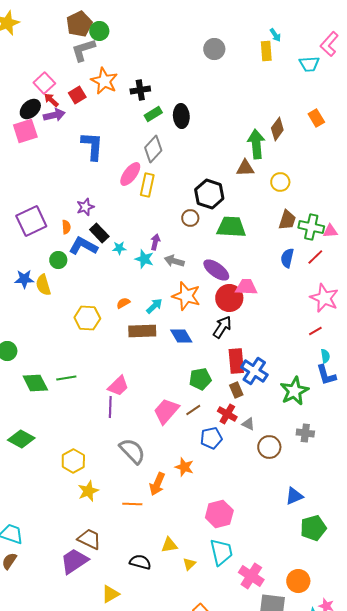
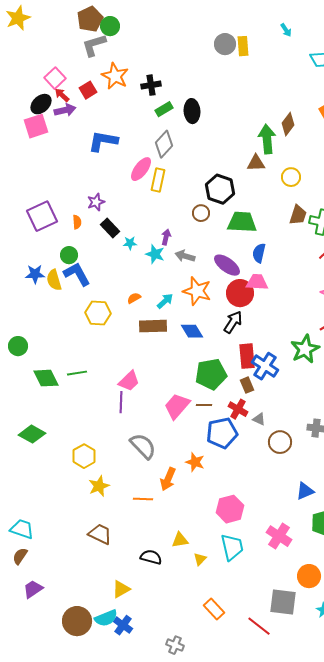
yellow rectangle: (266, 51) -> (243, 46), moved
blue L-shape: (92, 146) -> (103, 141), turned -84
blue L-shape: (83, 246) -> (77, 274), moved, turned 32
blue semicircle: (287, 258) -> (259, 253), moved
green pentagon: (200, 379) -> (211, 374), size x1.4
green star: (294, 391) -> (305, 349), moved
brown line: (193, 410) -> (204, 405), turned 35
blue pentagon: (211, 438) -> (222, 433), size x1.4
purple trapezoid: (74, 561) -> (33, 589), moved, size x0.7
pink cross: (251, 576) -> (279, 536), moved

